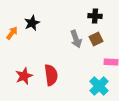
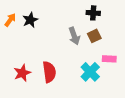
orange arrow: (12, 33) -> (10, 20), moved
cyan cross: (99, 86) -> (90, 72), moved

